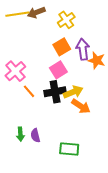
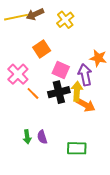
orange square: (62, 47) -> (42, 49), moved
purple arrow: (83, 49) -> (85, 75), moved
pink square: (58, 70) -> (61, 70), turned -30
yellow arrow: (73, 92) -> (77, 91), turned -60

